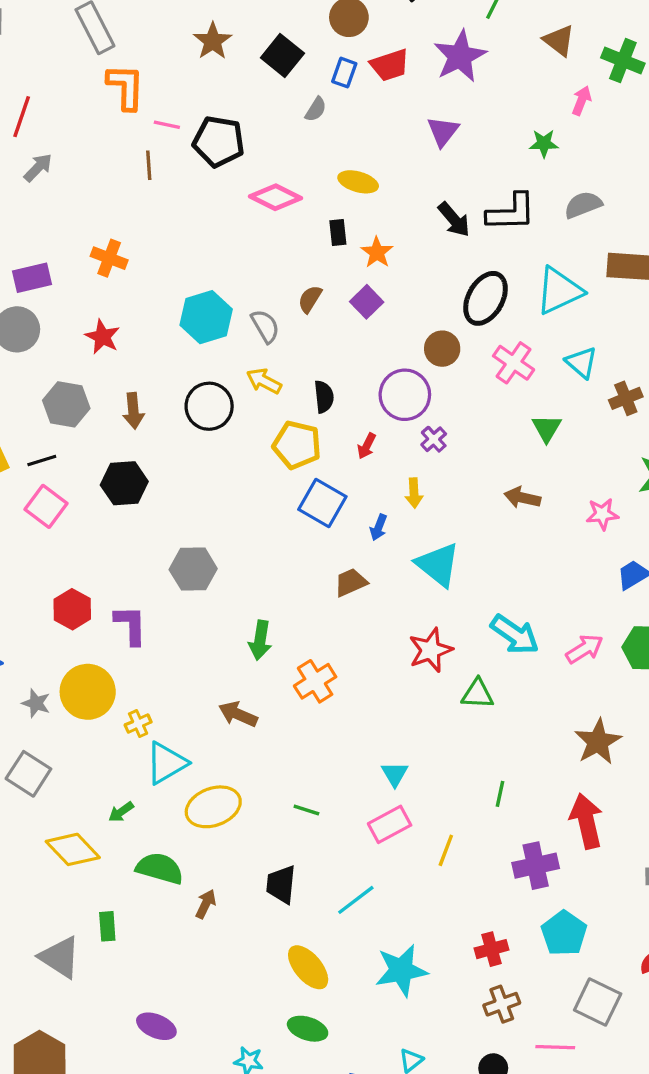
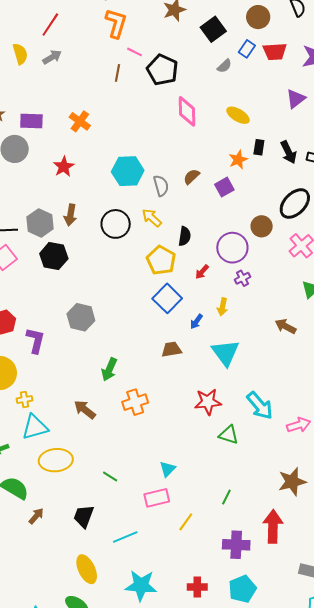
pink diamond: (275, 197) -> (187, 111), turned 48
black rectangle: (338, 232) -> (259, 147), moved
gray hexagon: (66, 404) -> (40, 223), moved

